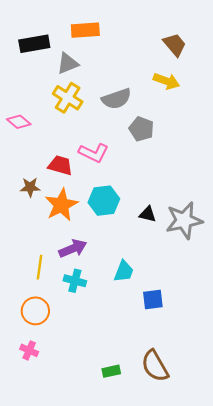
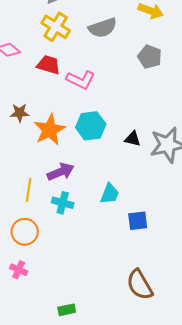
gray pentagon: (141, 129) -> (150, 57), moved
red trapezoid: (60, 165) -> (49, 65), moved
green rectangle: (111, 371) -> (67, 310), moved

